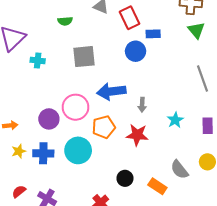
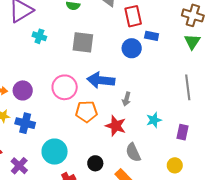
purple circle: (49, 119) -> (23, 90), moved
cyan circle: (78, 150) -> (55, 152), moved
gray semicircle: (179, 170) -> (133, 152), moved

